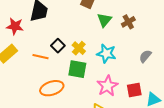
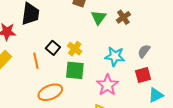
cyan star: (106, 53) -> (115, 56), moved
orange line: (41, 57) -> (36, 61), turned 70
red square: (134, 90) -> (143, 75), moved

